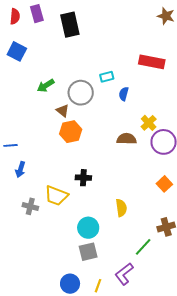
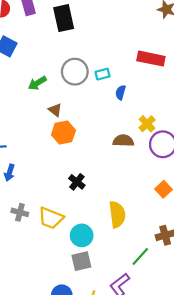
gray circle: (81, 93) -> (75, 72), moved
black cross: (83, 178) -> (77, 182), turned 35
yellow trapezoid: (56, 196) -> (51, 218), moved
yellow semicircle: (121, 208) -> (117, 214), size x1.4

